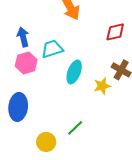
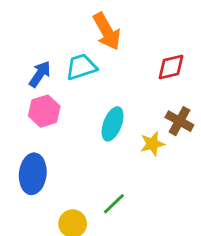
blue arrow: (23, 37) -> (40, 74), turned 48
cyan trapezoid: (52, 49) -> (81, 67), moved

